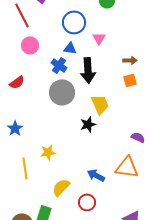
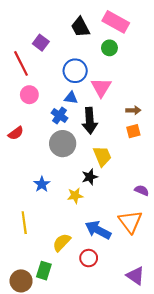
pink triangle: (99, 38) -> (101, 87), size x1.5
blue star: (15, 128) -> (42, 184), moved
yellow star: (48, 152) -> (75, 196), moved
orange triangle: (127, 167) -> (130, 222), turned 45
blue arrow: (96, 175) -> (98, 230), size x1.4

